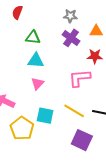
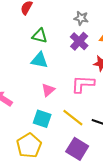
pink triangle: (37, 84) -> (48, 90), moved
yellow pentagon: (22, 128) -> (29, 146), moved

